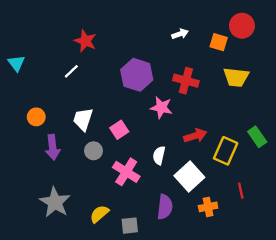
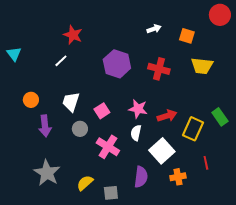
red circle: (242, 26) -> (220, 15), moved
pink star: (161, 108) -> (138, 109), moved

